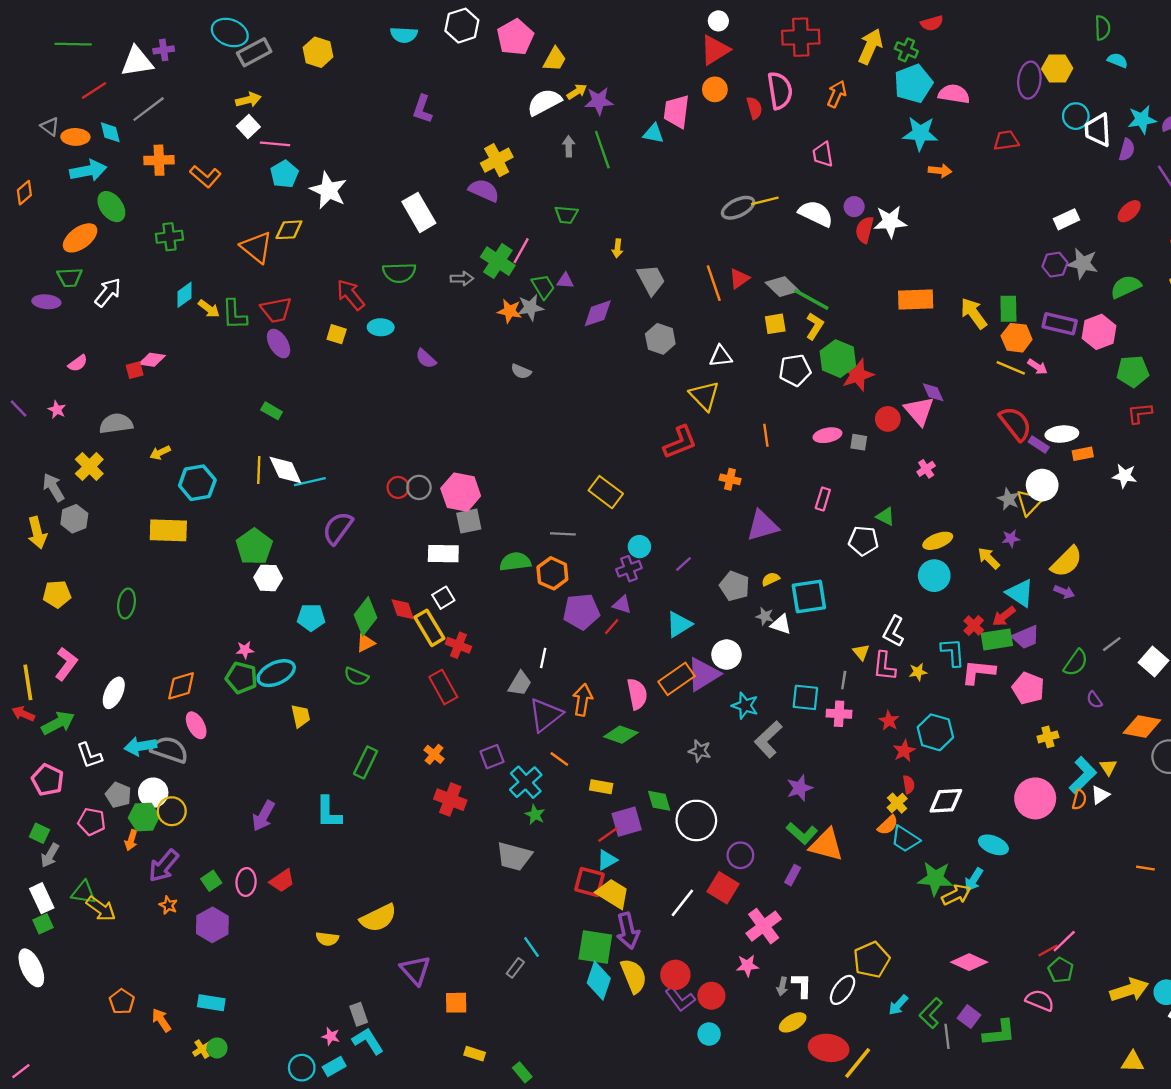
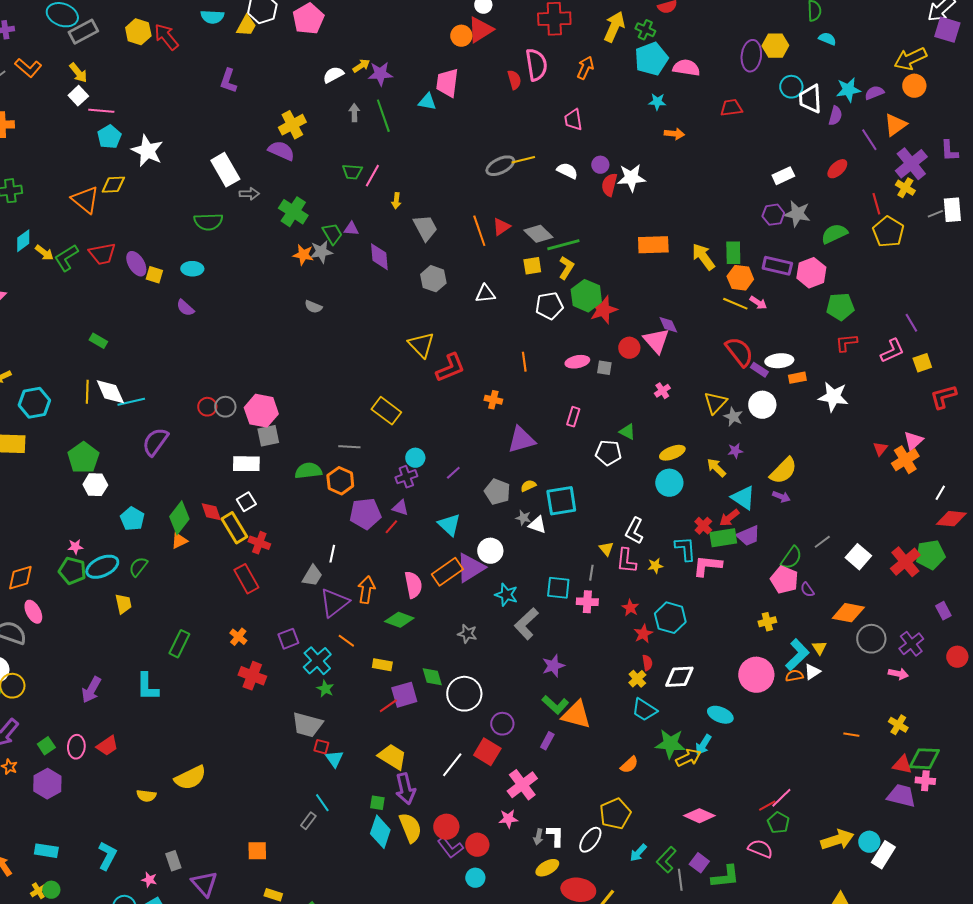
yellow trapezoid: (555, 59) -> (246, 26), moved
orange circle: (715, 89) -> (461, 36), moved
yellow arrow: (248, 100) -> (78, 73), turned 65
white semicircle: (544, 102) -> (333, 75), size x0.7
cyan star: (920, 133) -> (657, 102), size x0.6
orange L-shape: (205, 176) -> (28, 68), moved
white semicircle: (816, 214) -> (567, 171), size x0.7
pink line: (521, 251) -> (372, 176), moved
gray arrow: (462, 279) -> (249, 194), moved
red arrow: (350, 295) -> (166, 37), moved
green line: (811, 299) -> (563, 245), turned -44
purple diamond: (598, 313) -> (379, 257), turned -76
green L-shape: (234, 315) -> (66, 258), turned 60
purple ellipse: (279, 344) -> (136, 264), moved
purple semicircle: (426, 359) -> (185, 308), moved
yellow triangle: (704, 396) -> (421, 345), moved
white star: (1125, 476) -> (833, 397), size x1.4
yellow triangle: (1029, 503) -> (715, 403), moved
cyan pentagon: (311, 617) -> (132, 519), turned 30
cyan triangle: (679, 624) -> (449, 525), turned -45
green semicircle: (356, 677) -> (138, 567), moved, turned 105
pink pentagon: (1028, 688) -> (784, 580), moved
orange semicircle: (1079, 800) -> (794, 676), turned -114
orange semicircle: (888, 825) -> (629, 765), moved
cyan triangle: (607, 860) -> (334, 759), moved, turned -36
red square: (590, 882) -> (321, 747), moved, size x0.6
green square: (595, 947) -> (377, 803), size x0.5
purple triangle: (415, 970) -> (204, 884), moved
cyan L-shape: (368, 1041) -> (107, 856), moved, turned 60

